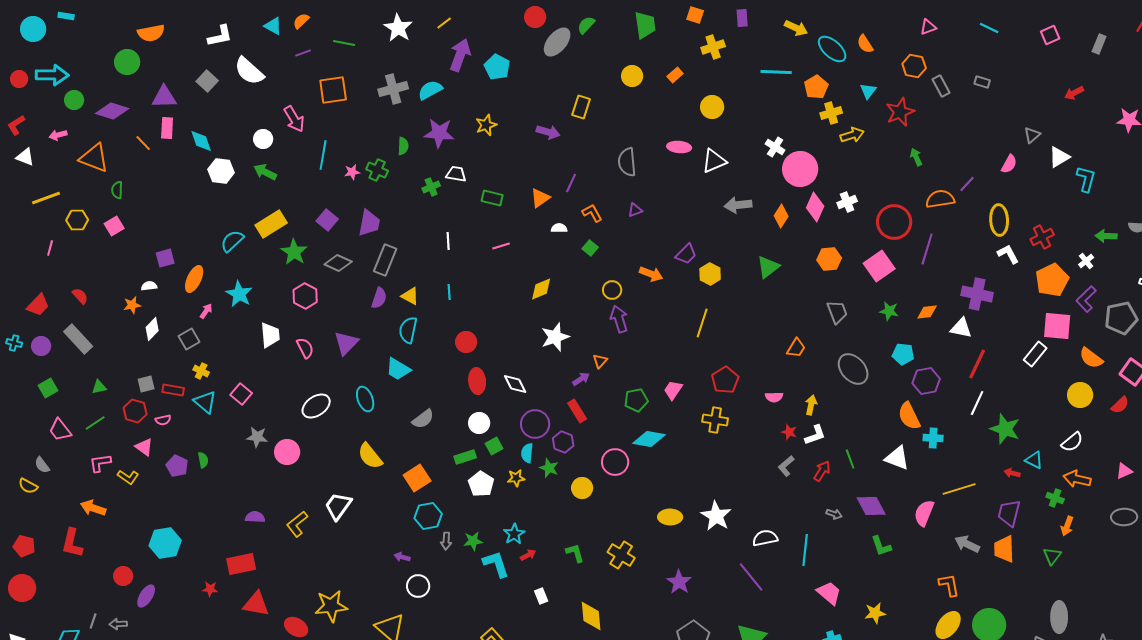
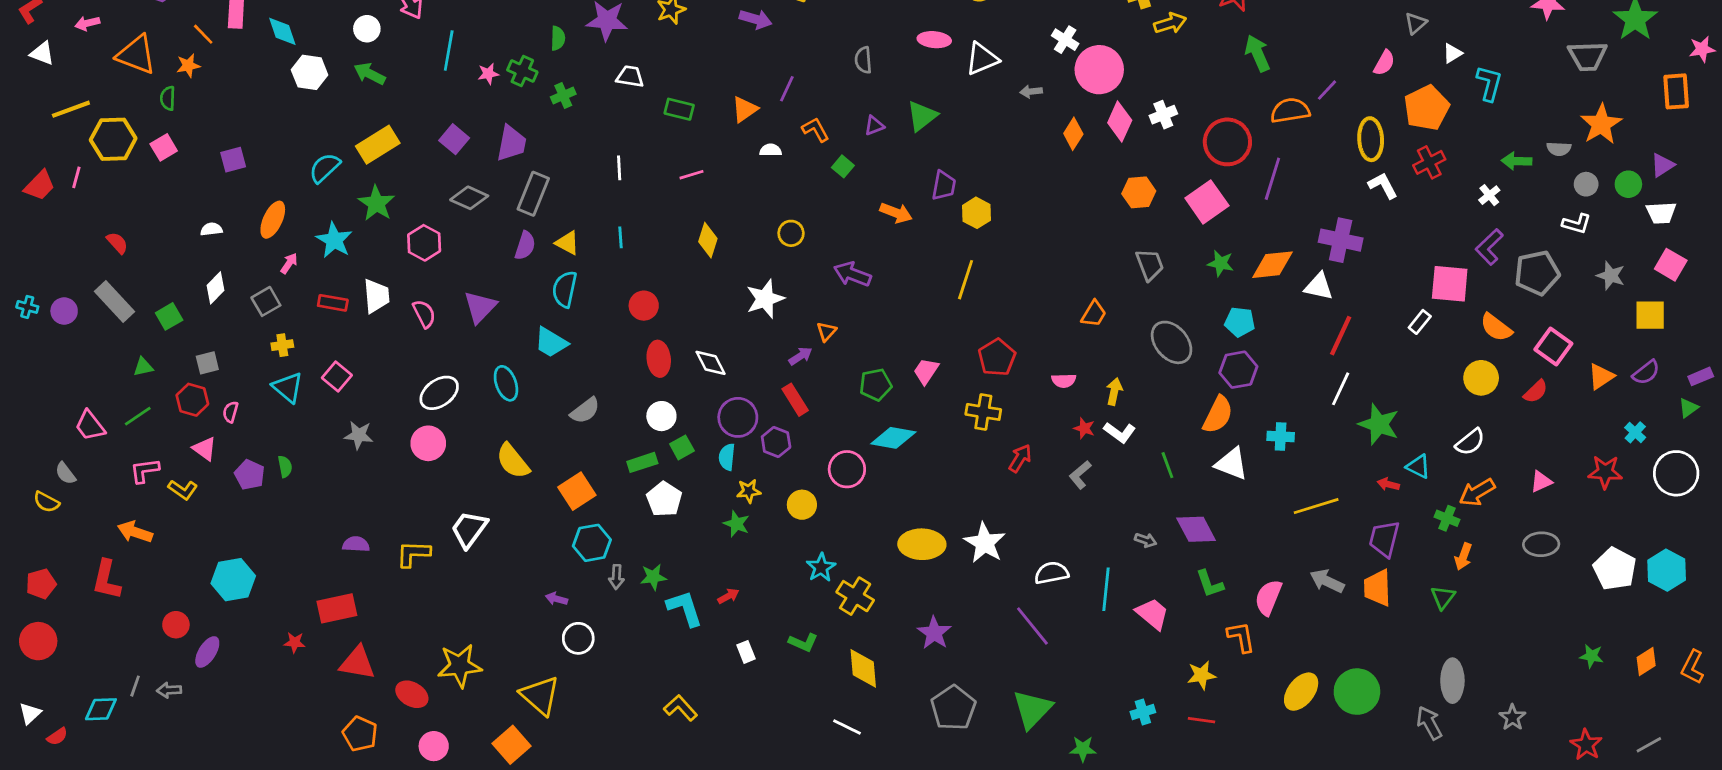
green arrow: (916, 157) -> (1257, 53), size x1.5
white triangle: (1059, 157) -> (1452, 53), size x0.7
gray semicircle: (627, 162) -> (863, 60), size x0.7
green cross: (431, 187) -> (563, 96), moved
gray arrow: (738, 205) -> (1031, 91), moved, size x0.6
yellow hexagon: (77, 220) -> (113, 139), size x1.5
green square: (590, 248) -> (843, 166), moved
green star: (294, 252) -> (376, 203), moved
purple trapezoid: (686, 254) -> (944, 186), turned -35
purple square: (165, 258) -> (233, 160), moved
green triangle: (768, 267) -> (922, 116), moved
orange pentagon: (1052, 280) -> (1427, 108), moved
yellow diamond: (541, 289) -> (708, 240), moved, turned -50
yellow circle: (612, 290) -> (791, 233), moved
red trapezoid: (38, 305) -> (40, 186), moved
orange star: (132, 305) -> (188, 66), moved
orange diamond: (927, 312) -> (1272, 265), size x1.5
purple arrow: (619, 319) -> (852, 274), turned -52
white rectangle: (1035, 354) -> (1420, 322), size x0.7
yellow cross: (201, 371) -> (282, 345), turned -35
purple hexagon: (926, 381) -> (1238, 370), moved
green square: (48, 388) -> (169, 316), moved
red rectangle: (173, 390) -> (333, 303), moved
orange semicircle: (909, 416) -> (1218, 415), moved, turned -128
pink semicircle: (163, 420) -> (230, 412), turned 119
white L-shape: (815, 435) -> (1120, 432), turned 55
pink circle: (287, 452) -> (428, 443), moved
green star: (549, 468) -> (736, 524), moved
red arrow: (822, 471) -> (1020, 458), moved
yellow star: (516, 478) -> (749, 491), moved
orange arrow: (1077, 479) -> (1477, 492), turned -44
pink semicircle: (924, 513) -> (1268, 597), moved
yellow ellipse: (670, 517) -> (922, 544), size x1.4
yellow L-shape: (297, 524) -> (413, 554), turned 40
cyan star: (514, 534) -> (821, 567), moved
red pentagon: (24, 546) -> (41, 584), turned -30
green L-shape: (575, 553) -> (803, 642), moved, turned 130
orange L-shape: (949, 585) -> (1241, 637), moved
pink trapezoid: (829, 593) -> (1152, 614), moved
yellow diamond: (591, 616) -> (863, 668), moved

